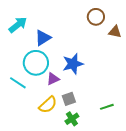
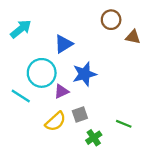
blue triangle: (43, 38) -> (64, 44), moved
green line: (107, 107) -> (124, 124), turned 40
green cross: (72, 119) -> (94, 138), moved

